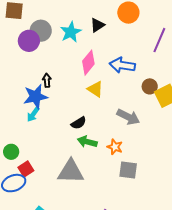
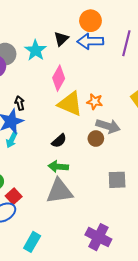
blue arrow: (122, 65) -> (90, 41), moved
brown circle: (150, 86) -> (96, 139), moved
yellow triangle: (95, 89) -> (70, 104), size x1.5
green arrow: (87, 142) -> (58, 167), moved
orange star: (115, 147) -> (95, 102), moved

